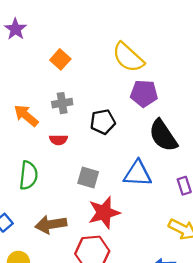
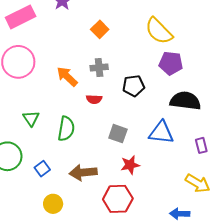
black semicircle: (163, 136) -> (185, 101), turned 128
red star: (104, 213) -> (130, 165), size x0.7

